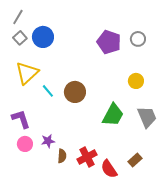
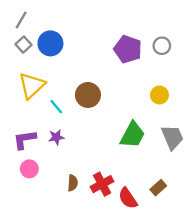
brown circle: (75, 92) -> (88, 95), moved
purple L-shape: (21, 119) -> (25, 140), turned -80
purple star: (48, 141) -> (56, 137), moved

